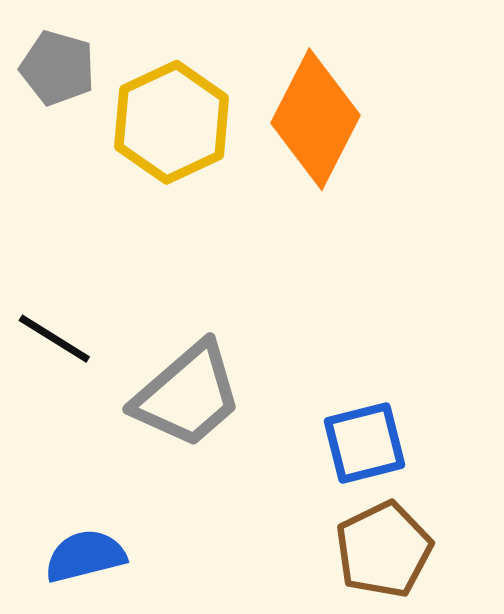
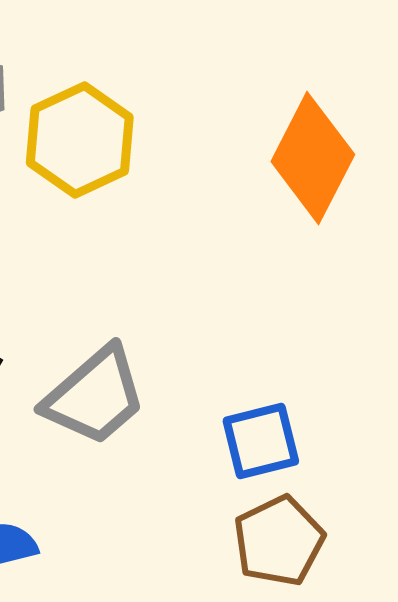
orange diamond: (315, 119) -> (313, 158), moved

